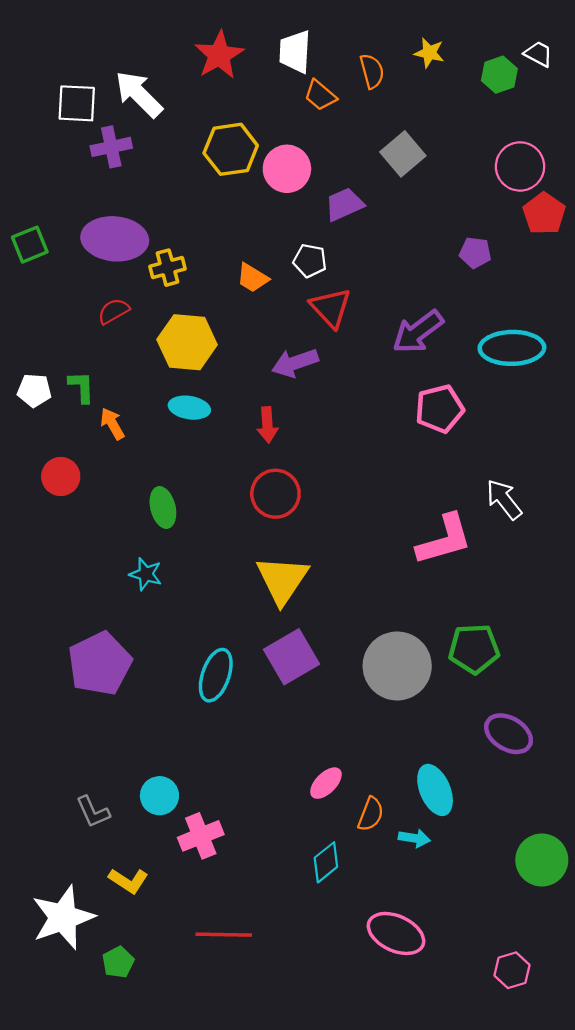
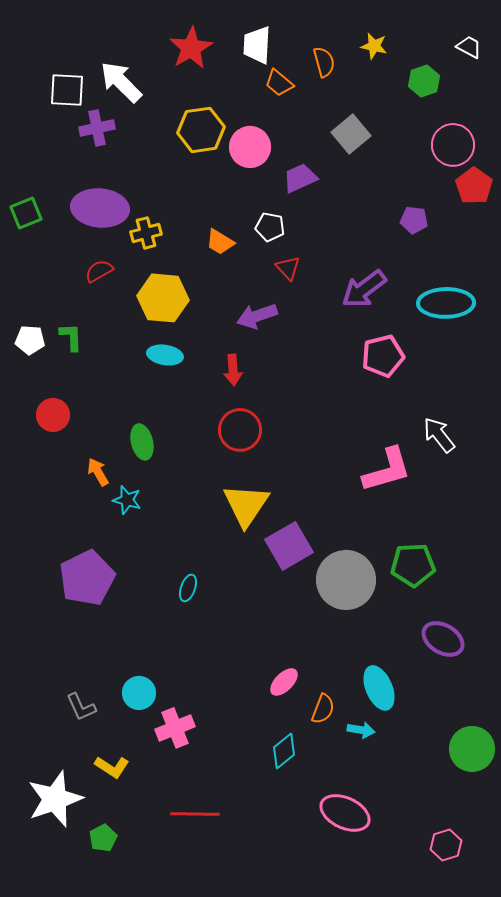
green hexagon: (499, 75) -> (424, 81), moved
red triangle: (331, 308) -> (288, 268), size x0.7
orange arrow: (112, 424) -> (98, 472), moved
purple square: (292, 657) -> (289, 546), moved
cyan ellipse: (216, 675) -> (188, 588), size x0.6

